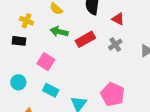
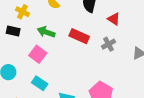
green arrow: (59, 32) -> (46, 32), moved
red rectangle: (85, 39) -> (79, 36), turned 48

